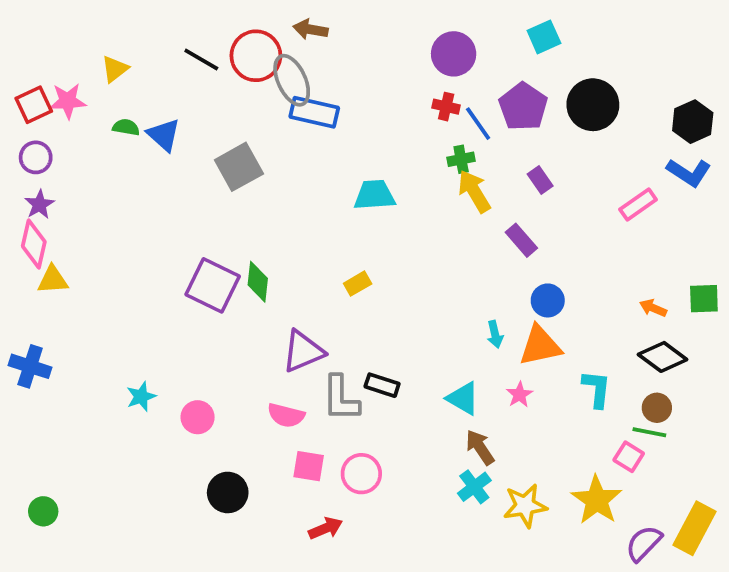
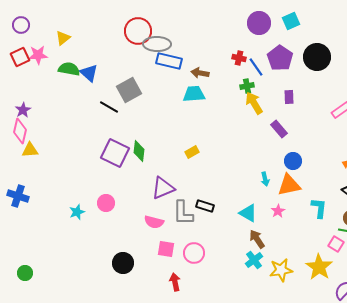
brown arrow: (311, 29) -> (200, 73), moved
purple circle: (454, 54) -> (259, 23), moved
black line: (201, 60) -> (109, 107), moved
gray ellipse: (292, 80) -> (157, 44), turned -64
green semicircle: (126, 127) -> (69, 69), size x1.5
purple circle: (36, 157) -> (21, 25), moved
purple rectangle: (540, 180) -> (289, 97), turned 32
cyan trapezoid: (375, 195) -> (194, 94), moved
pink circle: (198, 417) -> (106, 203), moved
red arrow: (326, 528) -> (175, 282), turned -78

